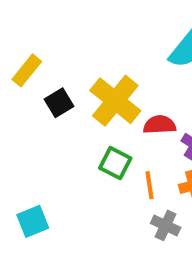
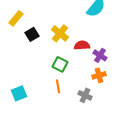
yellow cross: (115, 101) -> (60, 33), size x0.7
orange line: (149, 185) -> (58, 86), moved

